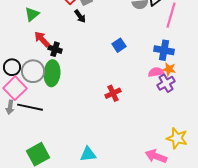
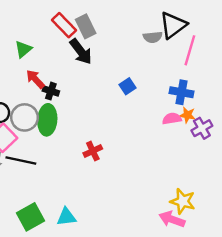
black arrow: (80, 16) -> (81, 52), size x1.6
purple cross: (166, 83) -> (202, 128), moved
red cross: (113, 93) -> (93, 151), moved
yellow star: (177, 138) -> (183, 201), moved
cyan triangle: (88, 154) -> (66, 217), moved

